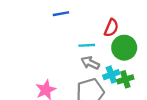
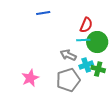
cyan line: (87, 45) -> (83, 40), moved
green cross: (125, 79) -> (98, 69), turned 32

